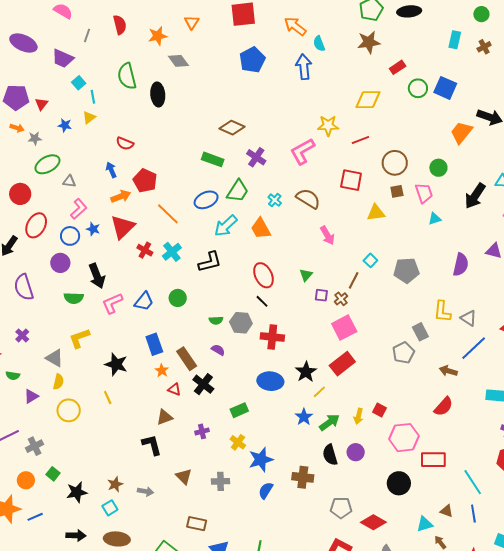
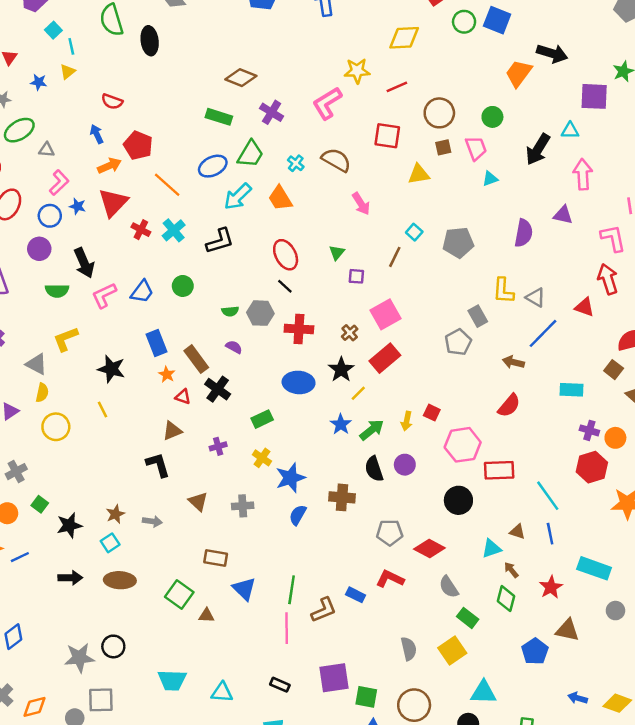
brown cross: (341, 299) -> (350, 333), moved

